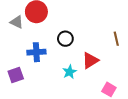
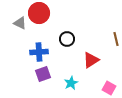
cyan star: (70, 72) -> (71, 83), moved
purple square: (16, 75) -> (43, 74), moved

